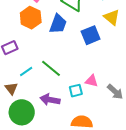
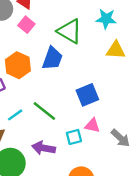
yellow triangle: (112, 17) -> (116, 50), turned -36
orange hexagon: (31, 18) -> (18, 65), moved
blue square: (91, 35) -> (87, 95), moved

